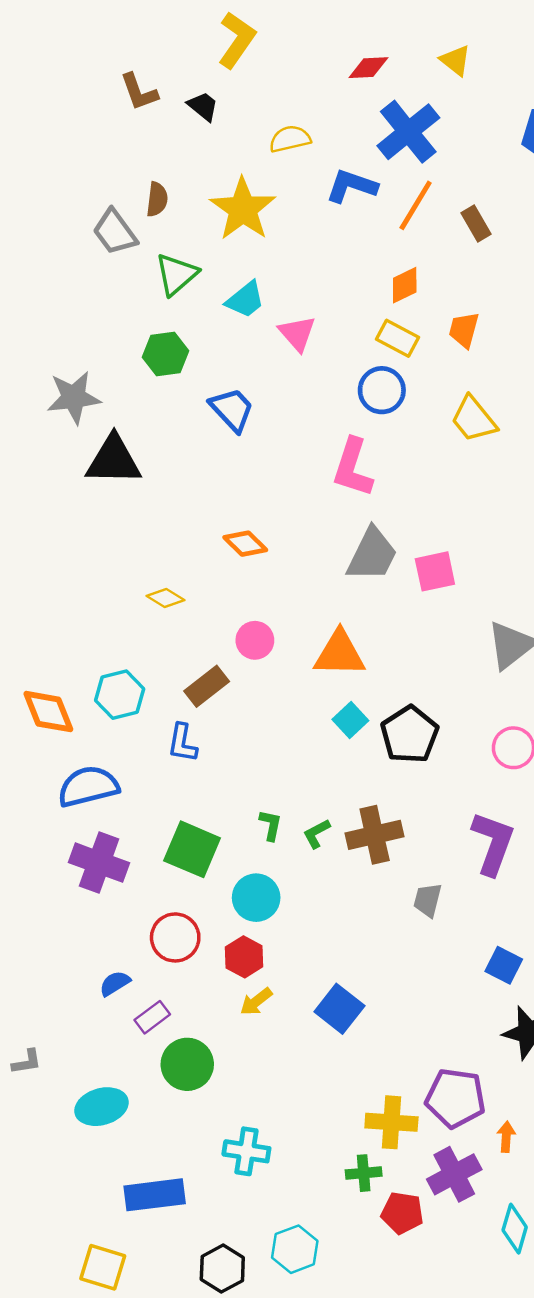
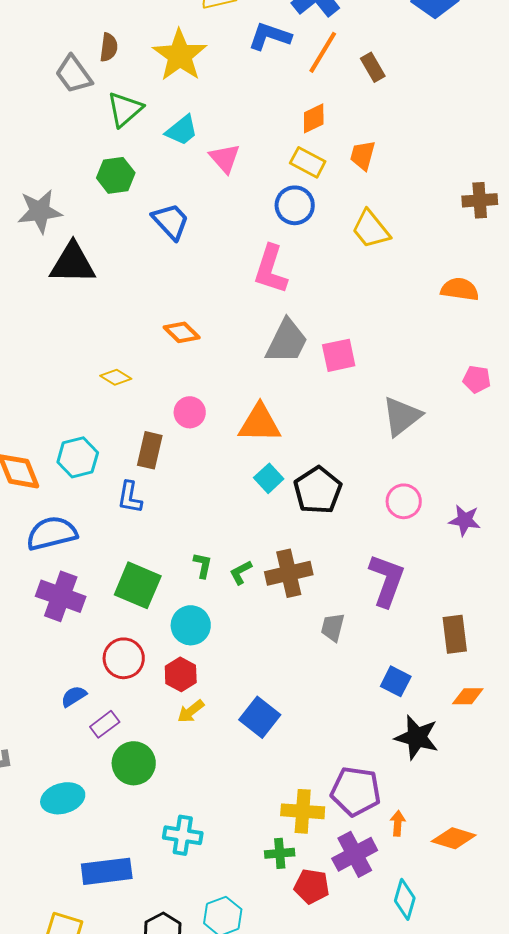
brown rectangle: (207, 686) -> (150, 450), turned -39

